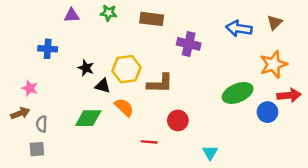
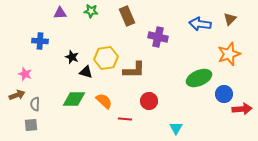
brown rectangle: (152, 19) -> (127, 16), turned 60
red arrow: (289, 95) -> (242, 109), moved
orange semicircle: (124, 107) -> (104, 101), moved

